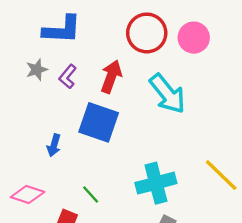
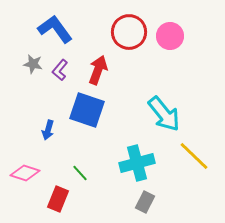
blue L-shape: (62, 30) -> (55, 29), turned -129
gray star: (37, 70) -> (33, 64), turned 30
cyan arrow: (167, 94) -> (164, 114), moved

